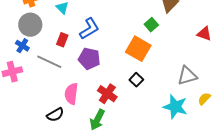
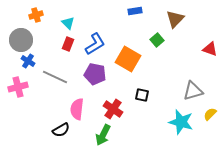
gray circle: (30, 25) -> (21, 40), moved
red rectangle: (62, 40) -> (68, 44), moved
orange square: (138, 49) -> (128, 59), moved
black square: (136, 80) -> (142, 95), turned -32

